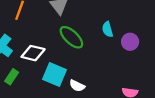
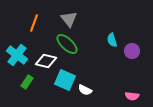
green ellipse: (71, 37) -> (67, 44), moved

